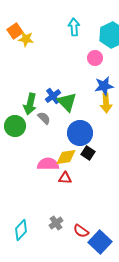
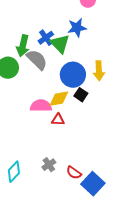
blue star: (104, 86) -> (77, 28), moved
yellow arrow: (106, 103) -> (99, 71), moved
gray semicircle: (44, 118) -> (37, 60), size x1.6

